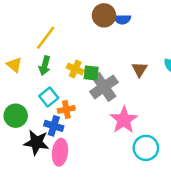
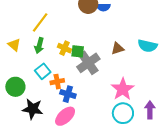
brown triangle: (139, 69) -> (118, 48), turned 40
pink star: (124, 120) -> (123, 89), moved
blue cross: (54, 126) -> (68, 94), moved
pink ellipse: (60, 152) -> (65, 116), moved, turned 40

